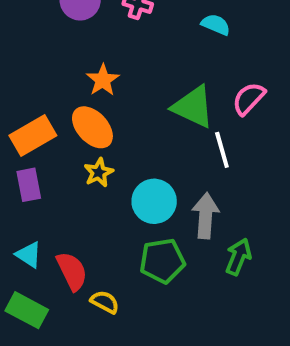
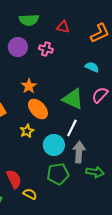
cyan semicircle: (216, 25) -> (92, 67), moved
orange ellipse: (92, 127) -> (38, 109), moved
white line: (222, 150) -> (72, 128), moved, turned 42
green arrow: (238, 257) -> (95, 172), turned 78

